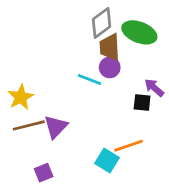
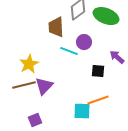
brown trapezoid: (110, 47) -> (56, 27), moved
yellow star: (21, 97) -> (29, 64), moved
black square: (142, 103) -> (98, 71), moved
cyan square: (107, 161) -> (82, 111), turned -30

